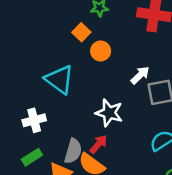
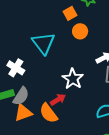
white cross: (34, 120) -> (16, 68), turned 30
gray semicircle: (73, 151) -> (21, 96), moved

